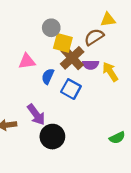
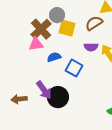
brown cross: (72, 58) -> (41, 29), moved
blue semicircle: (48, 76) -> (54, 57), turned 48
black circle: (52, 137) -> (58, 97), moved

